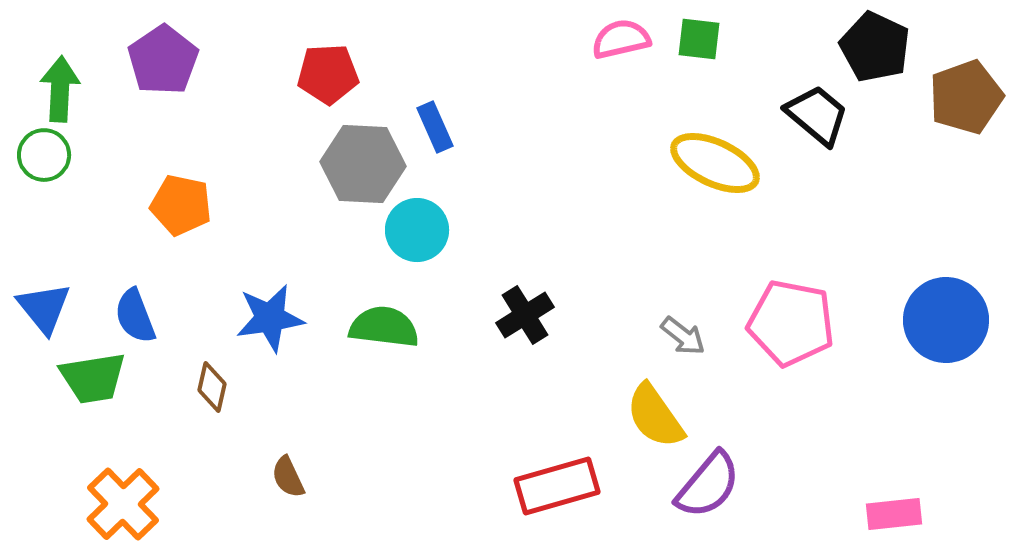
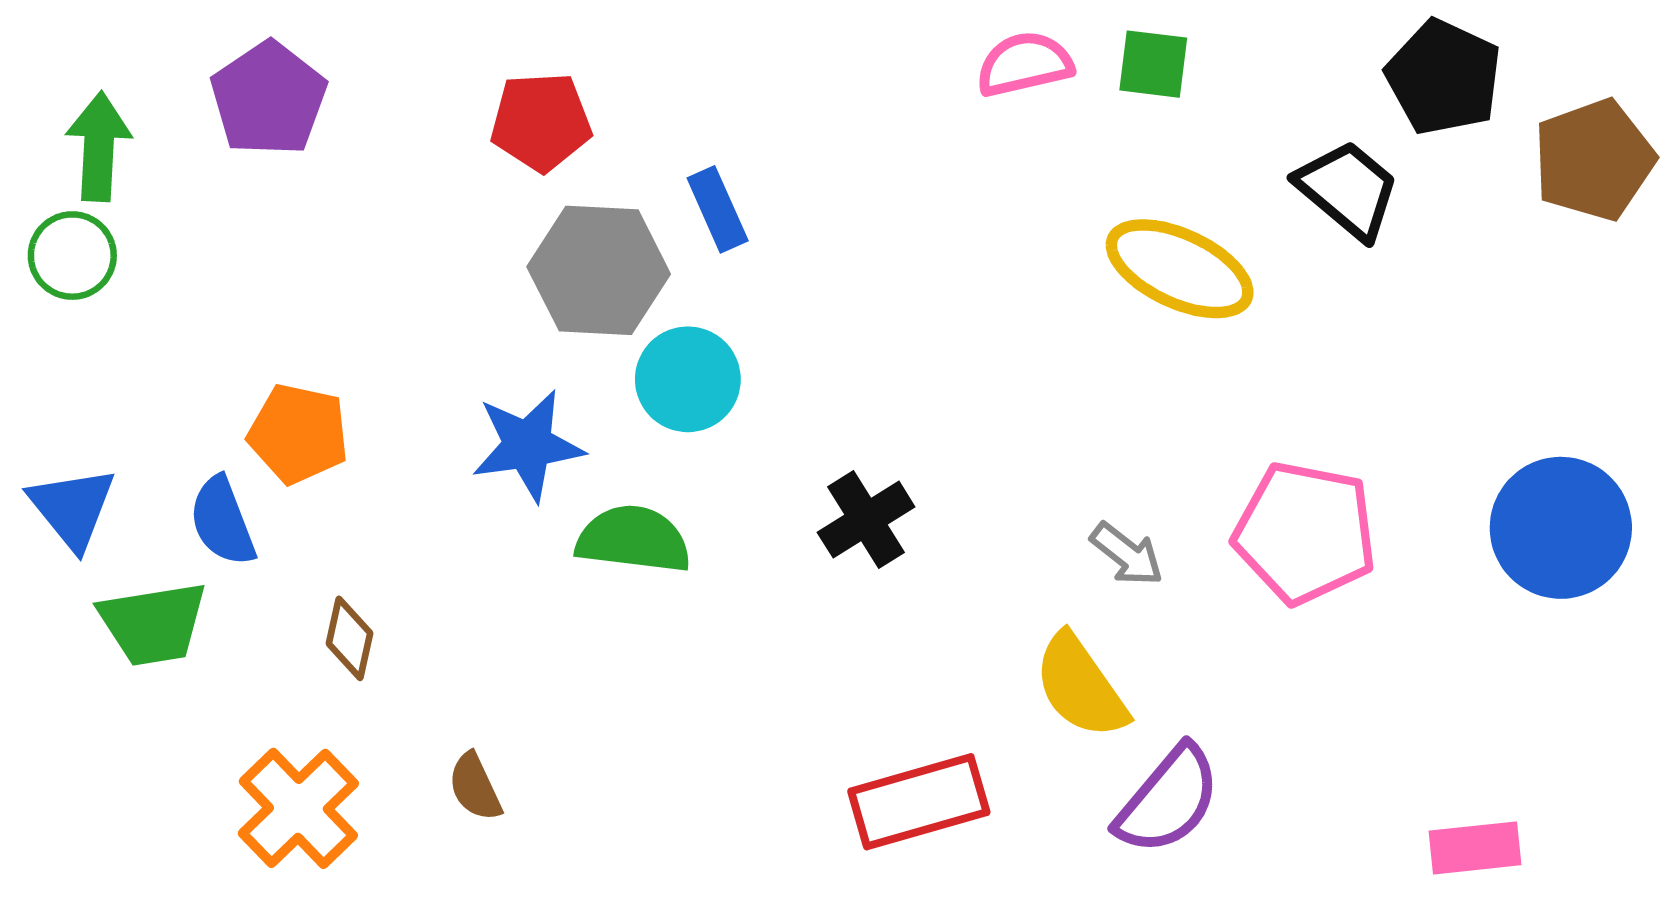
orange pentagon: (181, 205) -> (298, 434), moved
blue star: (270, 318) -> (528, 445), moved
orange cross: (123, 504) -> (298, 808), moved

